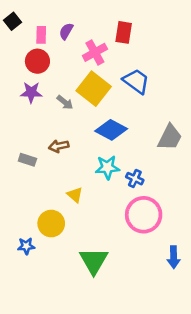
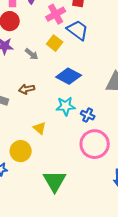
blue trapezoid: (136, 81) -> (78, 30), moved
yellow square: (94, 89) -> (55, 43), size x0.6

